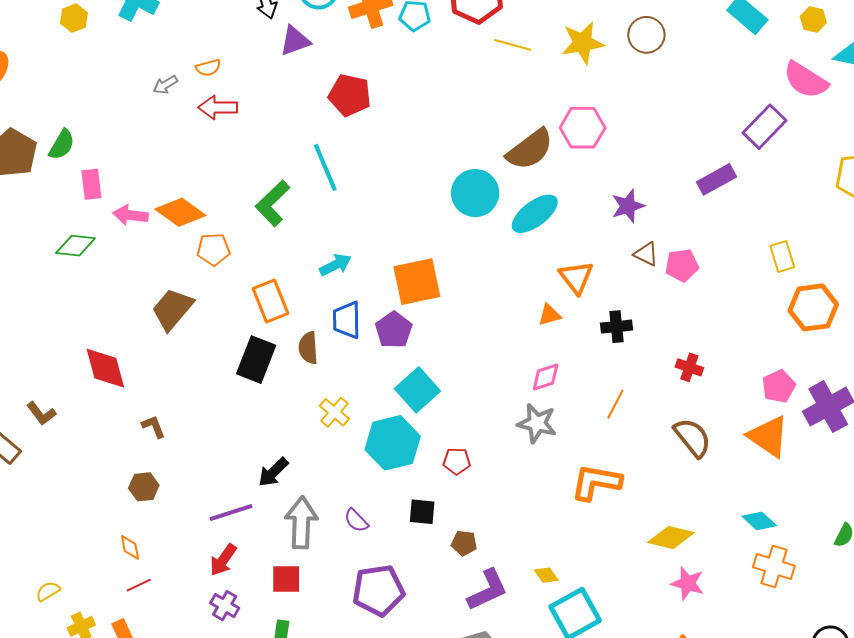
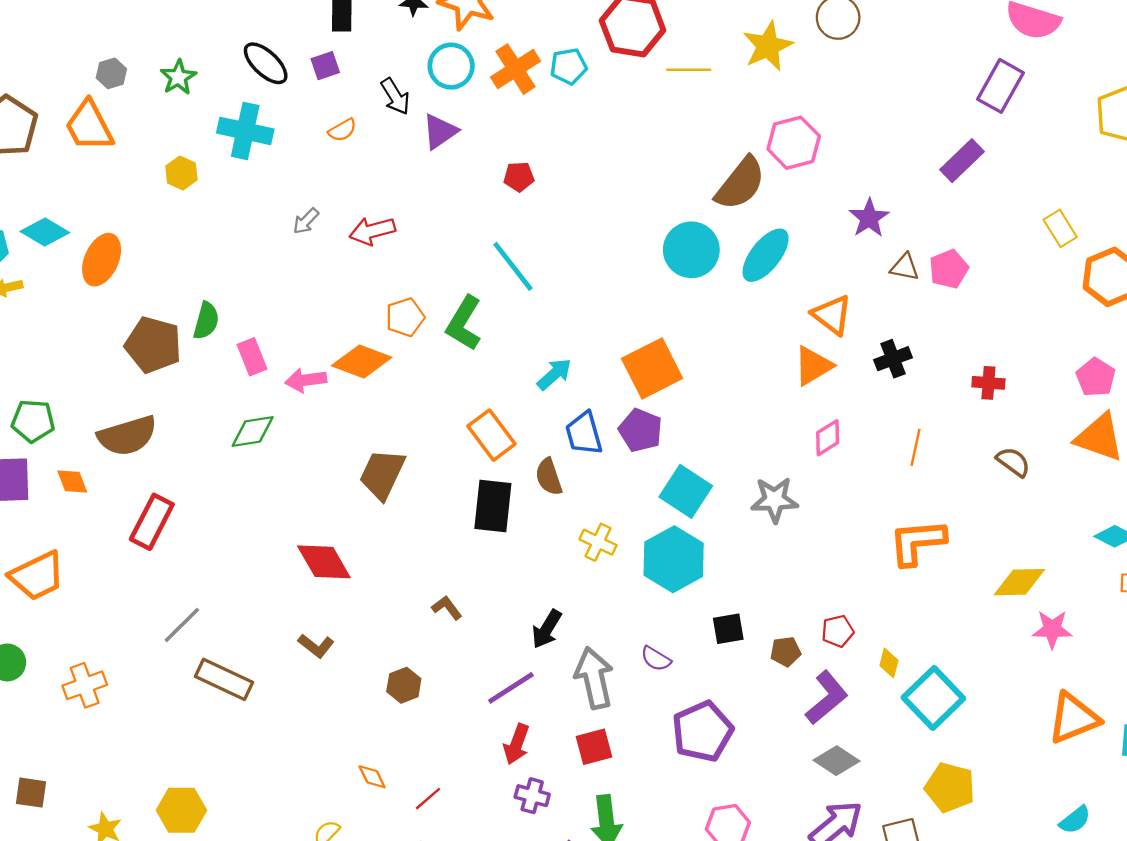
orange semicircle: (208, 68) -> (342, 130), moved
red pentagon: (350, 95) -> (519, 177), size x0.6
orange pentagon: (213, 249) -> (405, 317), moved
orange triangle: (549, 315) -> (813, 366), size x1.5
brown L-shape: (41, 413) -> (316, 646), moved
gray star: (537, 423) -> (775, 500), moved
brown L-shape: (154, 427) -> (447, 608), moved
brown semicircle: (692, 438) -> (1013, 462), size x0.7
red pentagon: (457, 461) -> (838, 631), moved
orange diamond: (130, 547) -> (372, 777), moved
yellow diamond: (546, 575) -> (889, 663), turned 65

